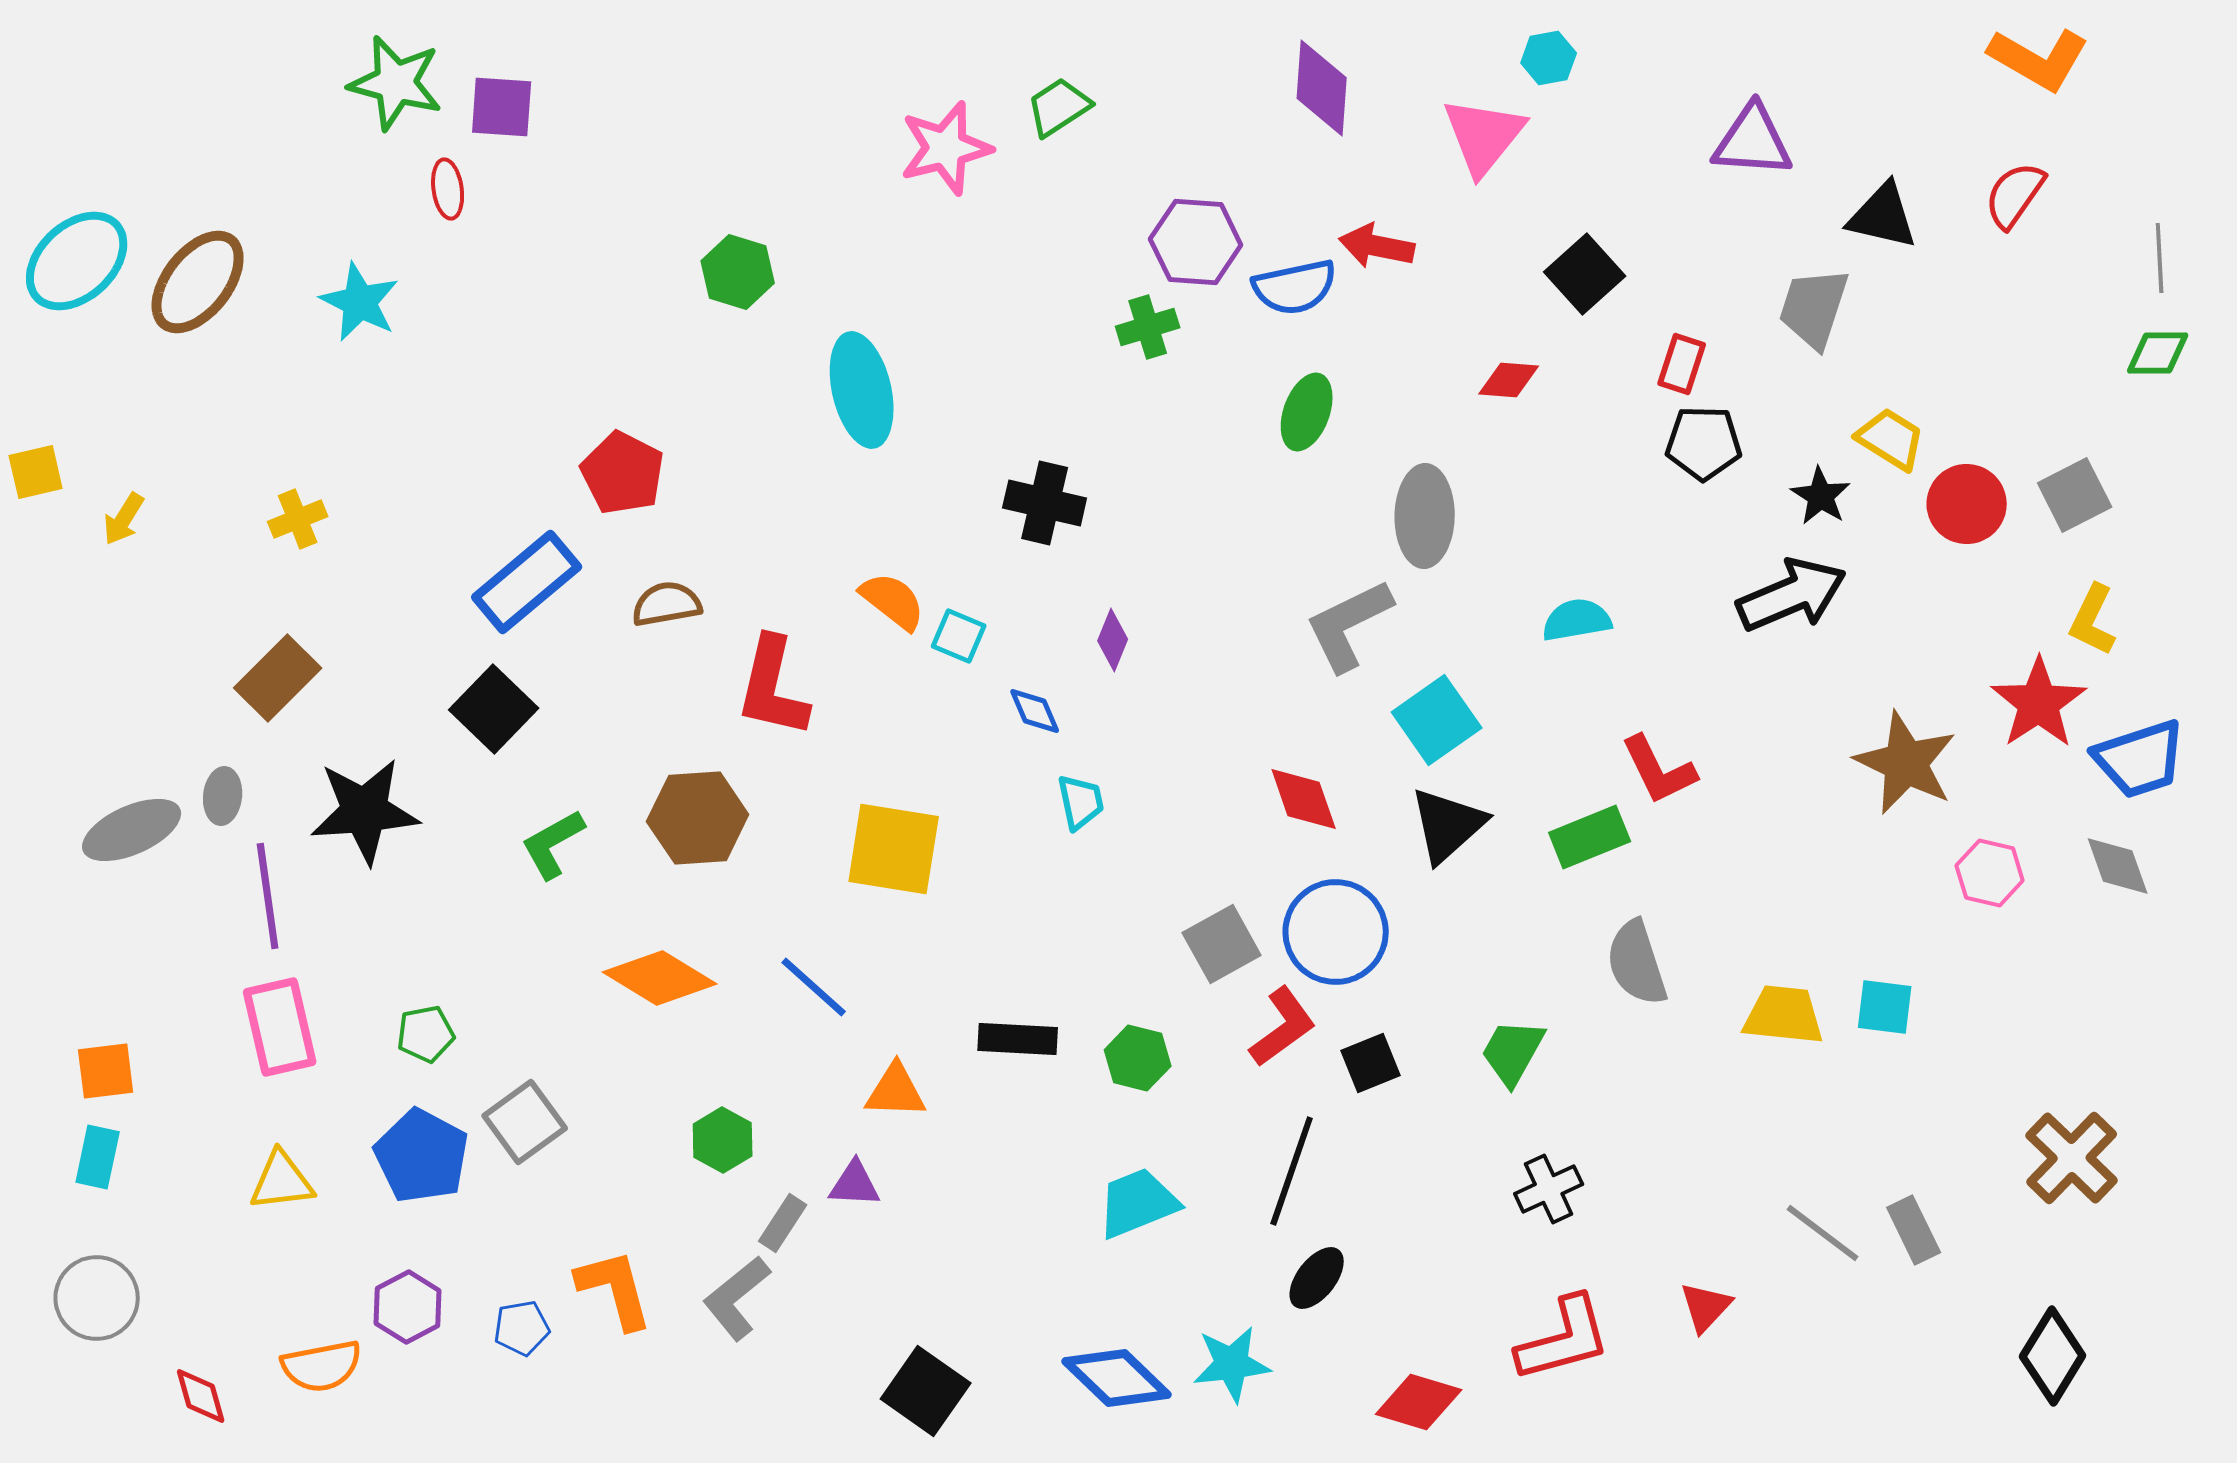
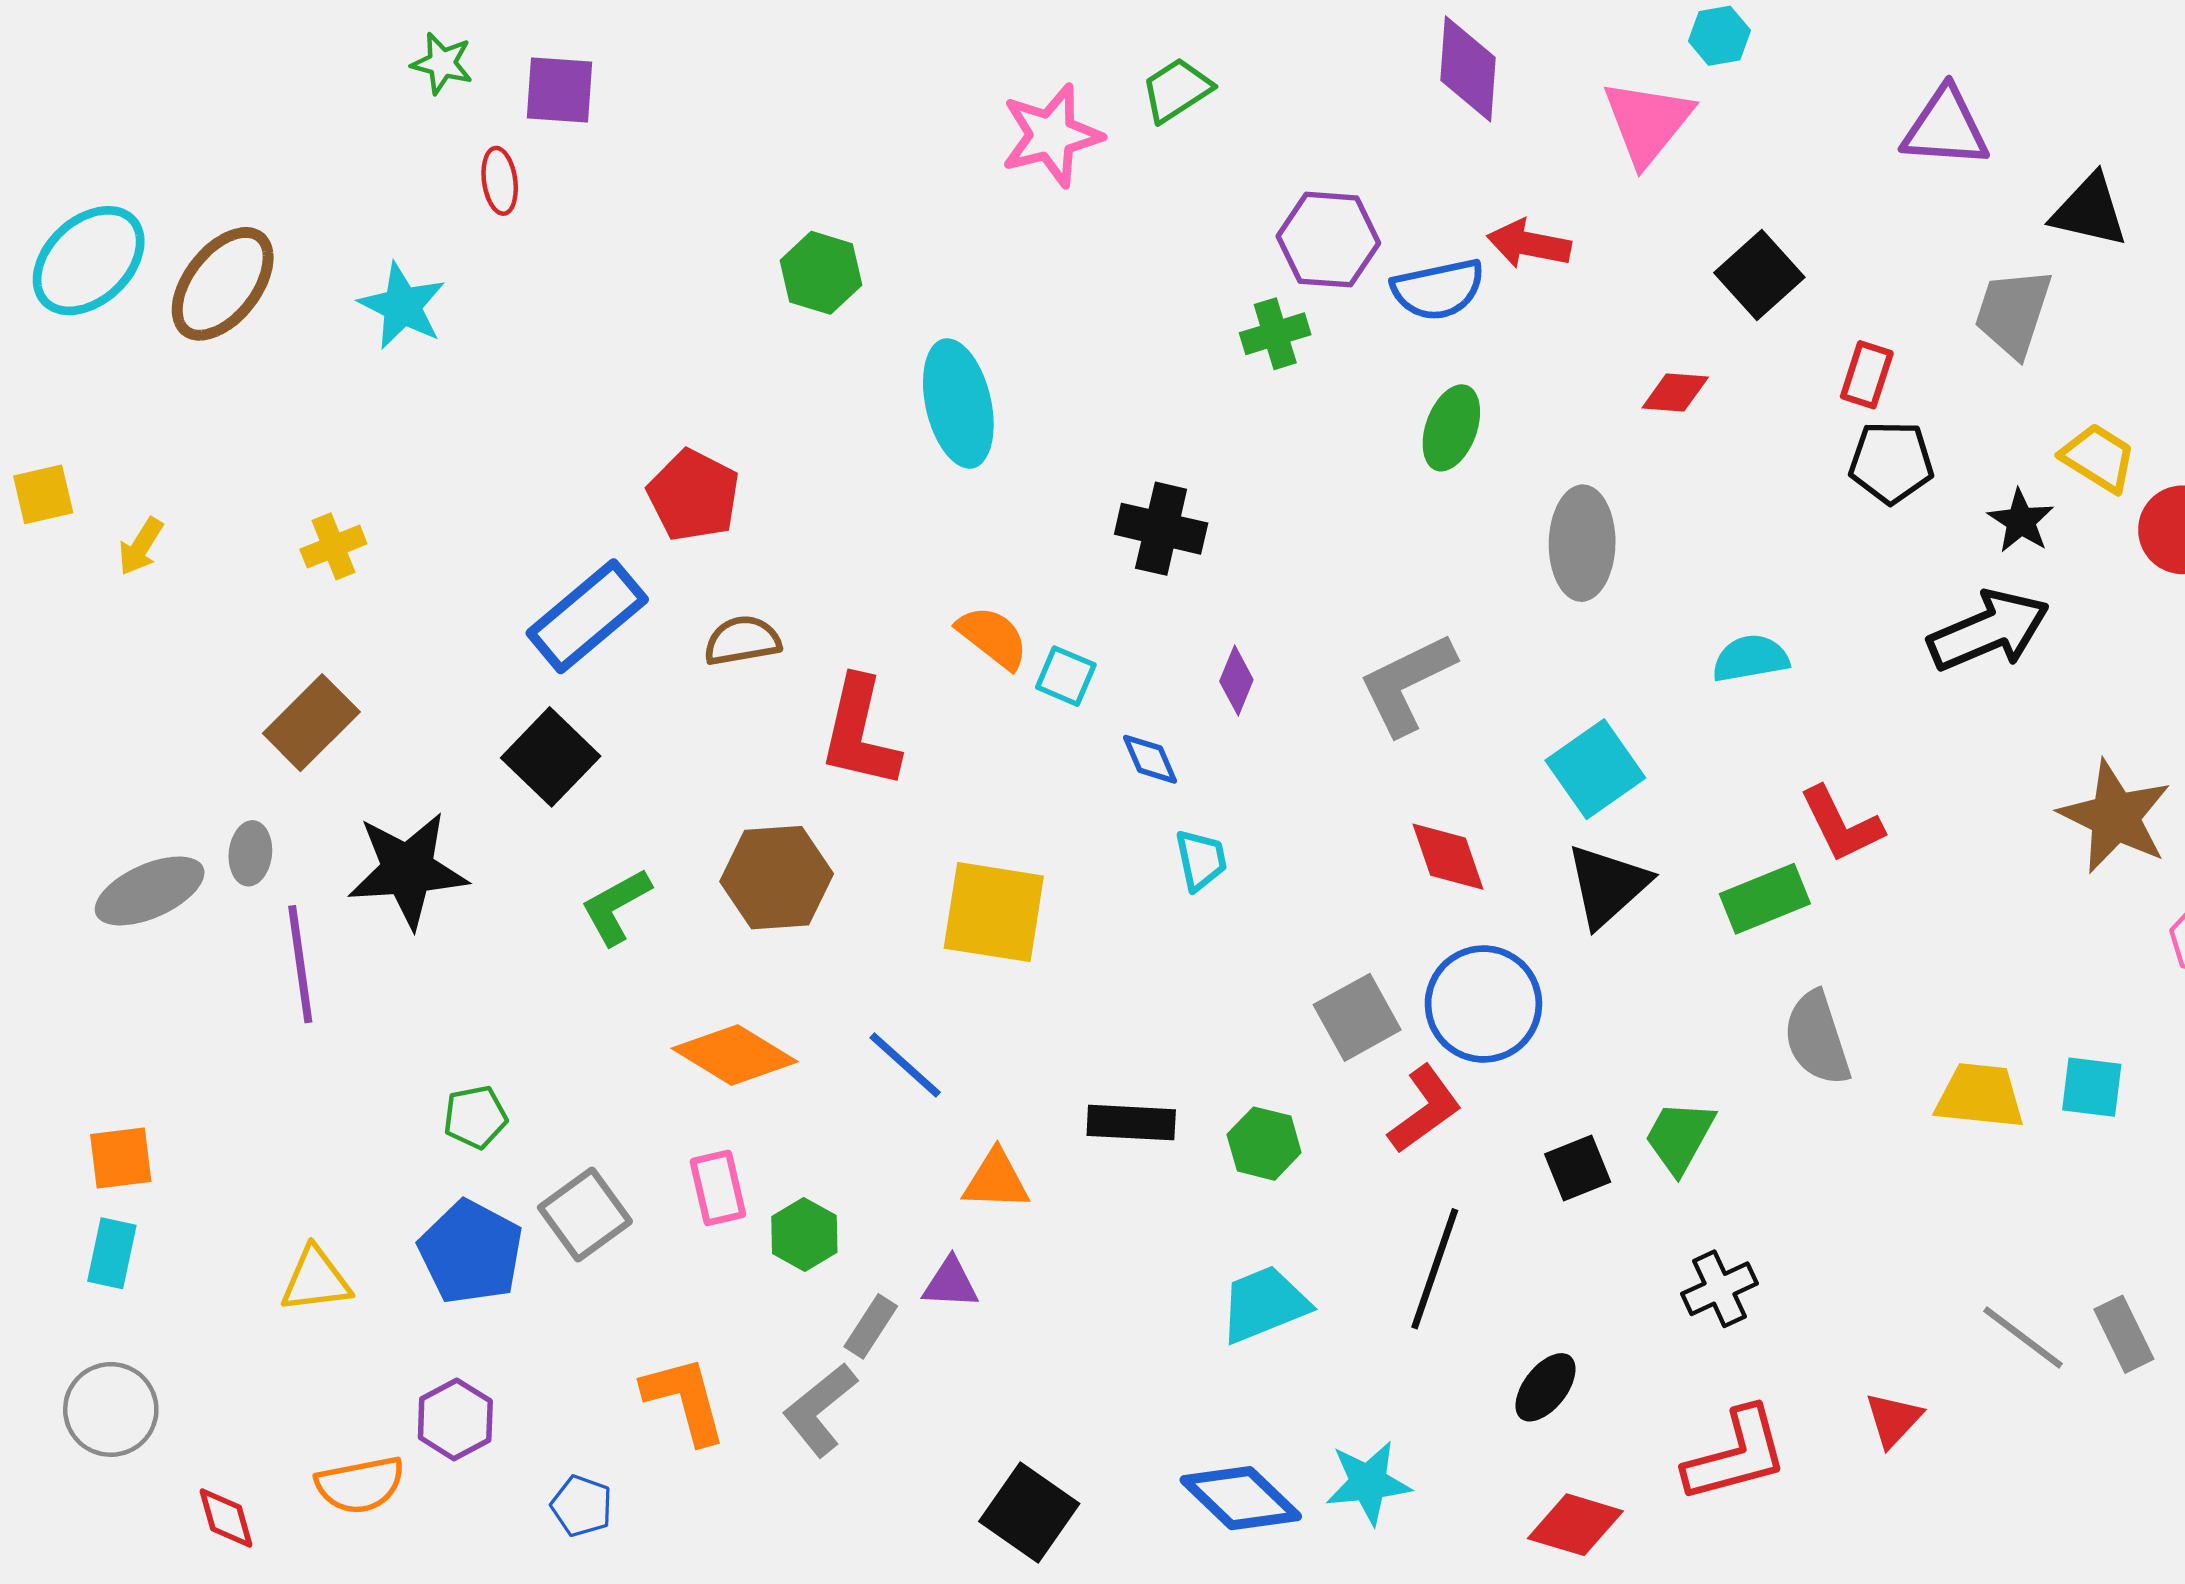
green star: (396, 83) -> (442, 63), size x0.6
gray L-shape: (1349, 625) -> (1407, 684), moved
pink rectangle: (280, 1027) -> (718, 1188), moved, size x0.7
black square: (1371, 1063) -> (1578, 1168), moved
black ellipse: (1317, 1278) -> (1546, 1387), moved
blue pentagon: (522, 1328) -> (582, 1506), moved, turned 30

